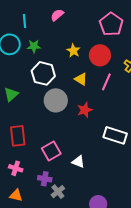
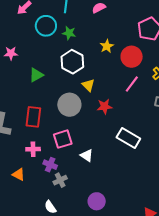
yellow triangle: (81, 79) -> (88, 85), moved
gray circle: (56, 100) -> (69, 105), moved
pink cross: (16, 168) -> (33, 149), moved, turned -32

